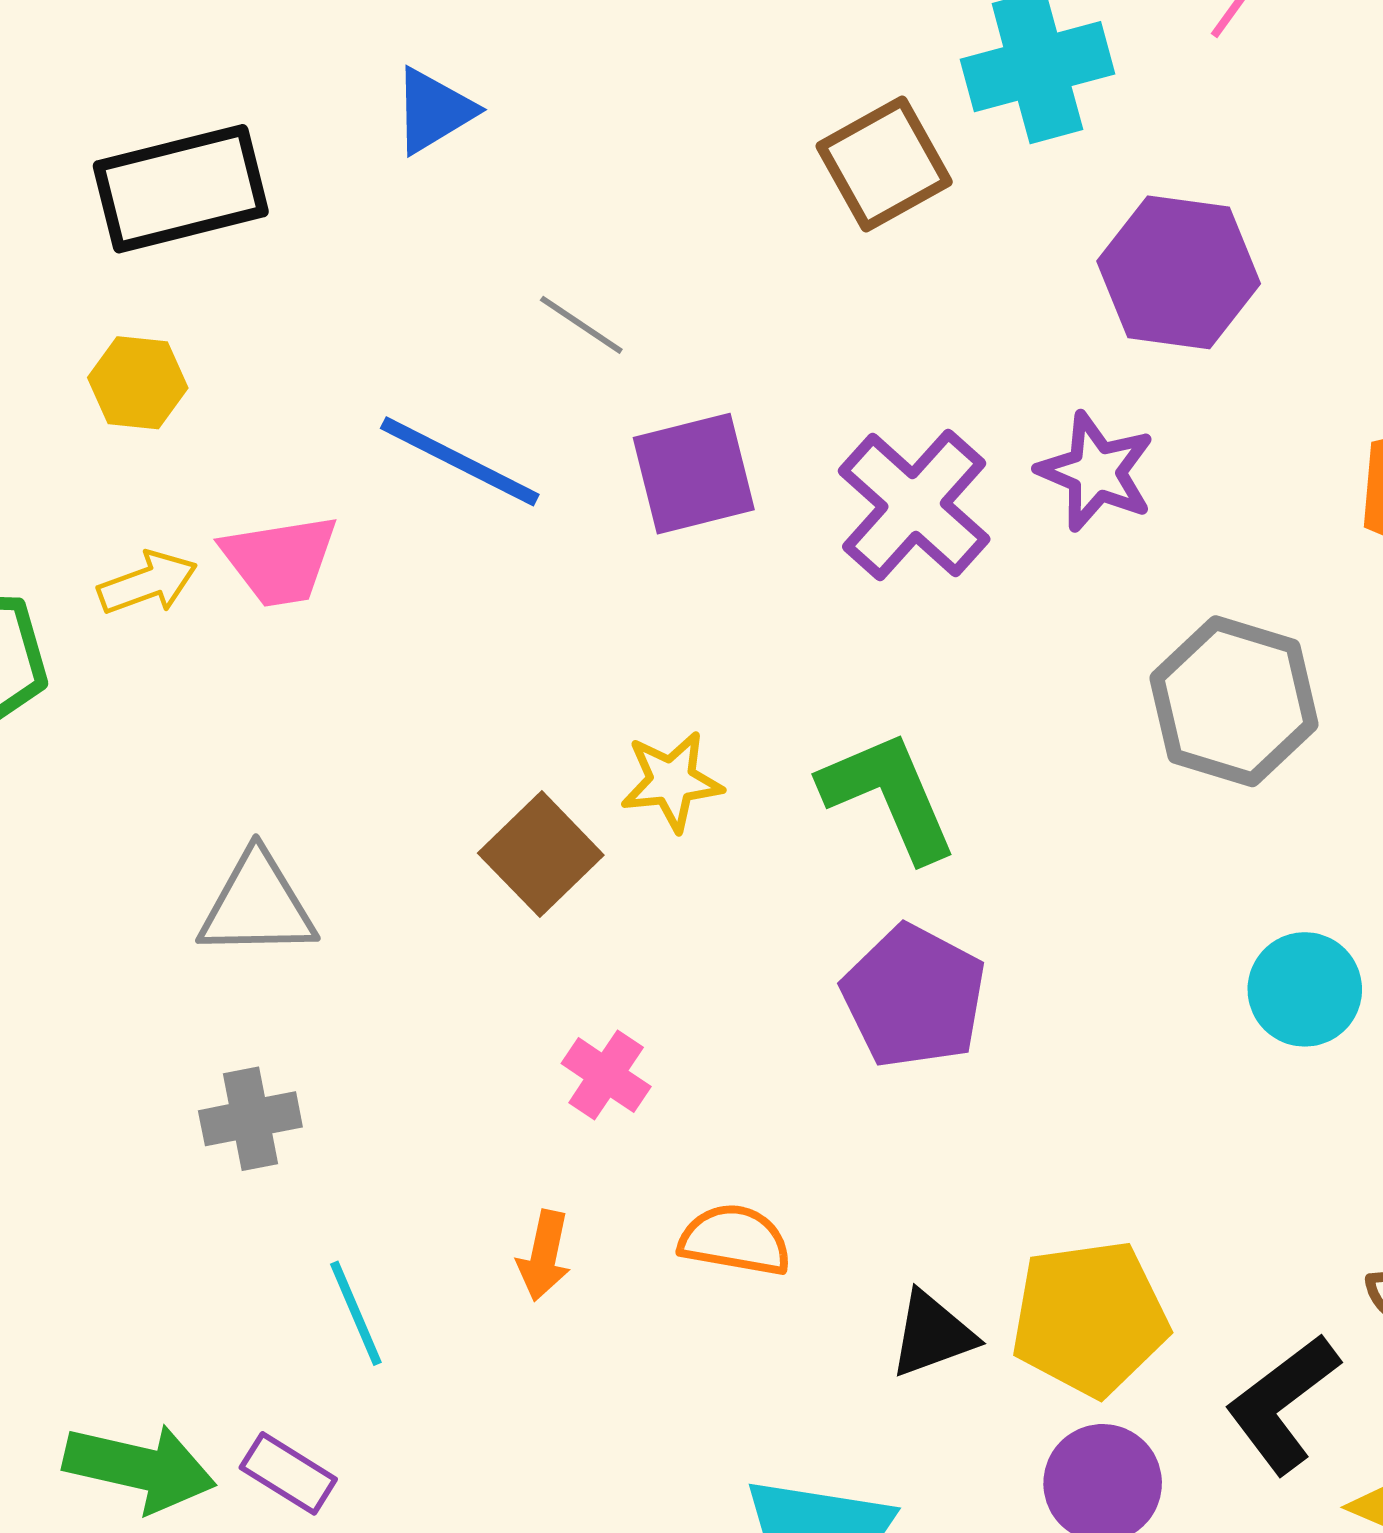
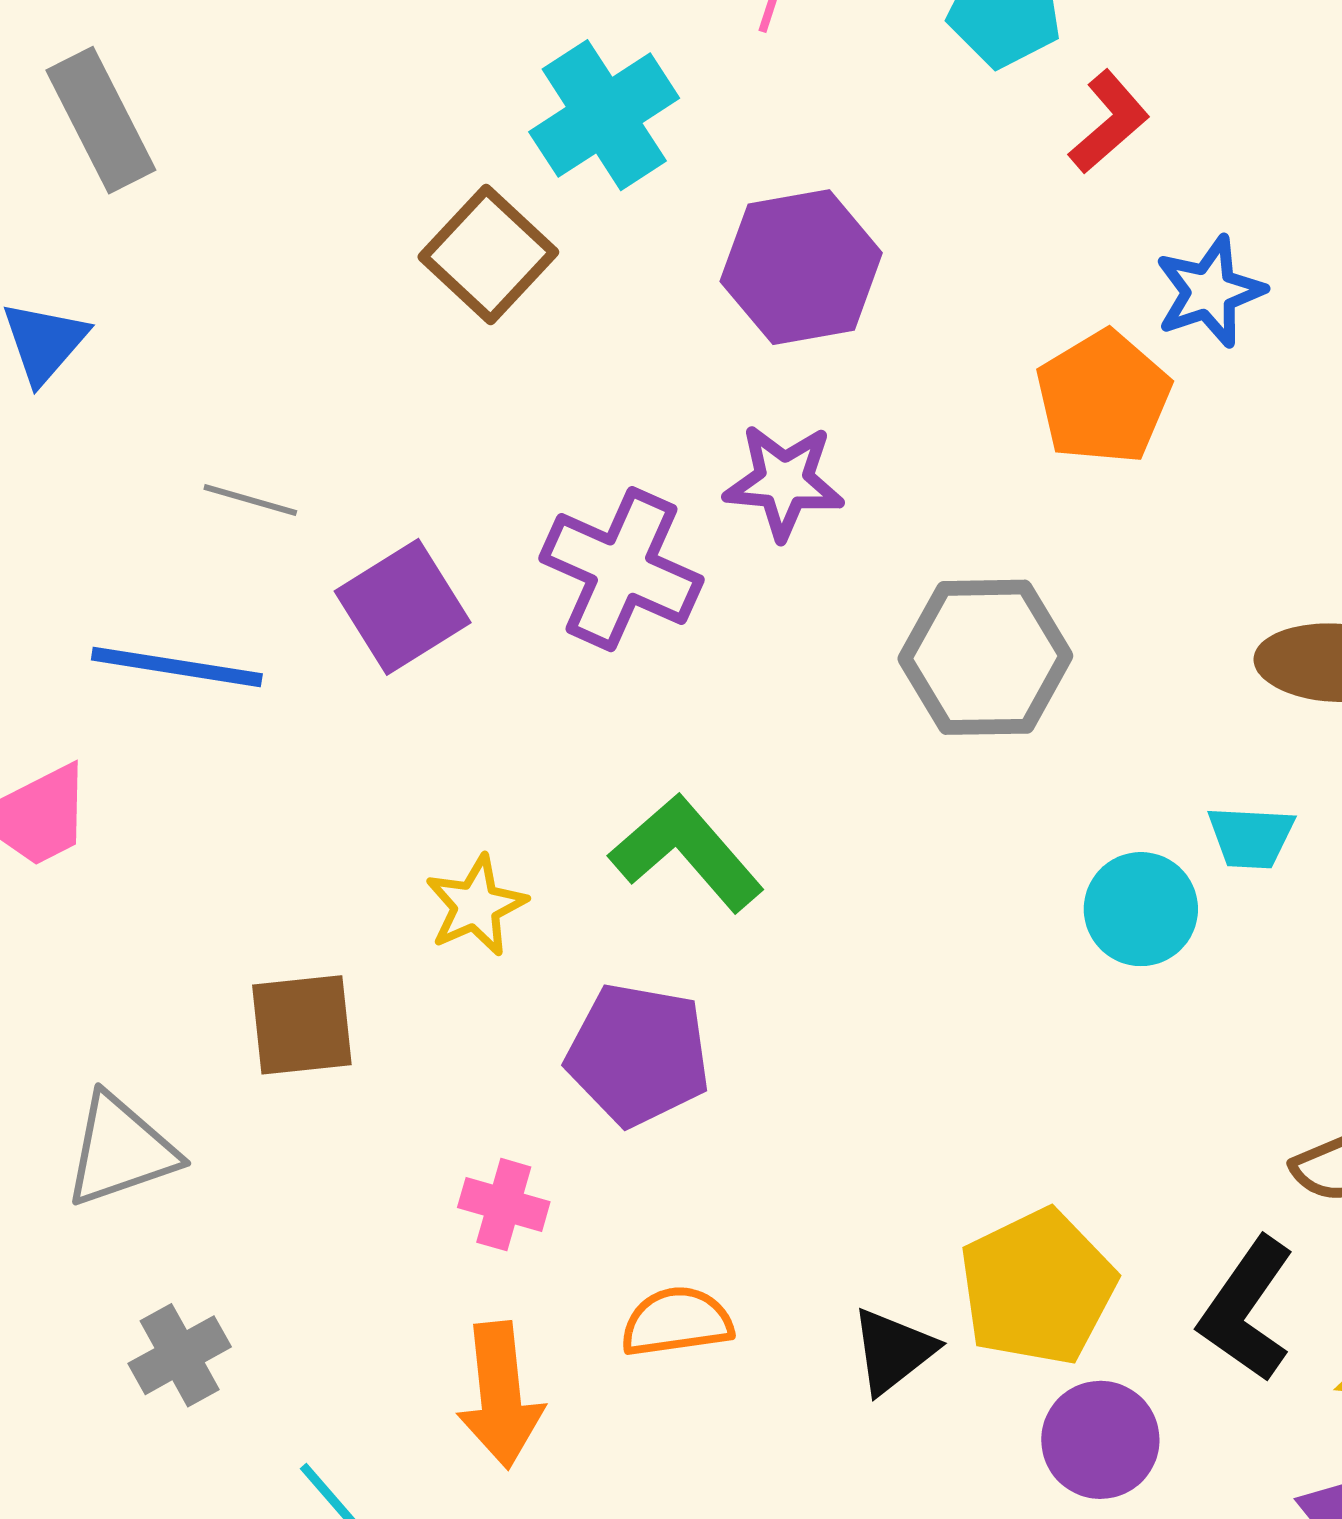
brown square: (541, 854) -> (302, 1025), moved, turned -34
purple pentagon: (914, 996) -> (638, 1054), moved
orange arrow: (544, 1255) -> (500, 1395), size x1.6

